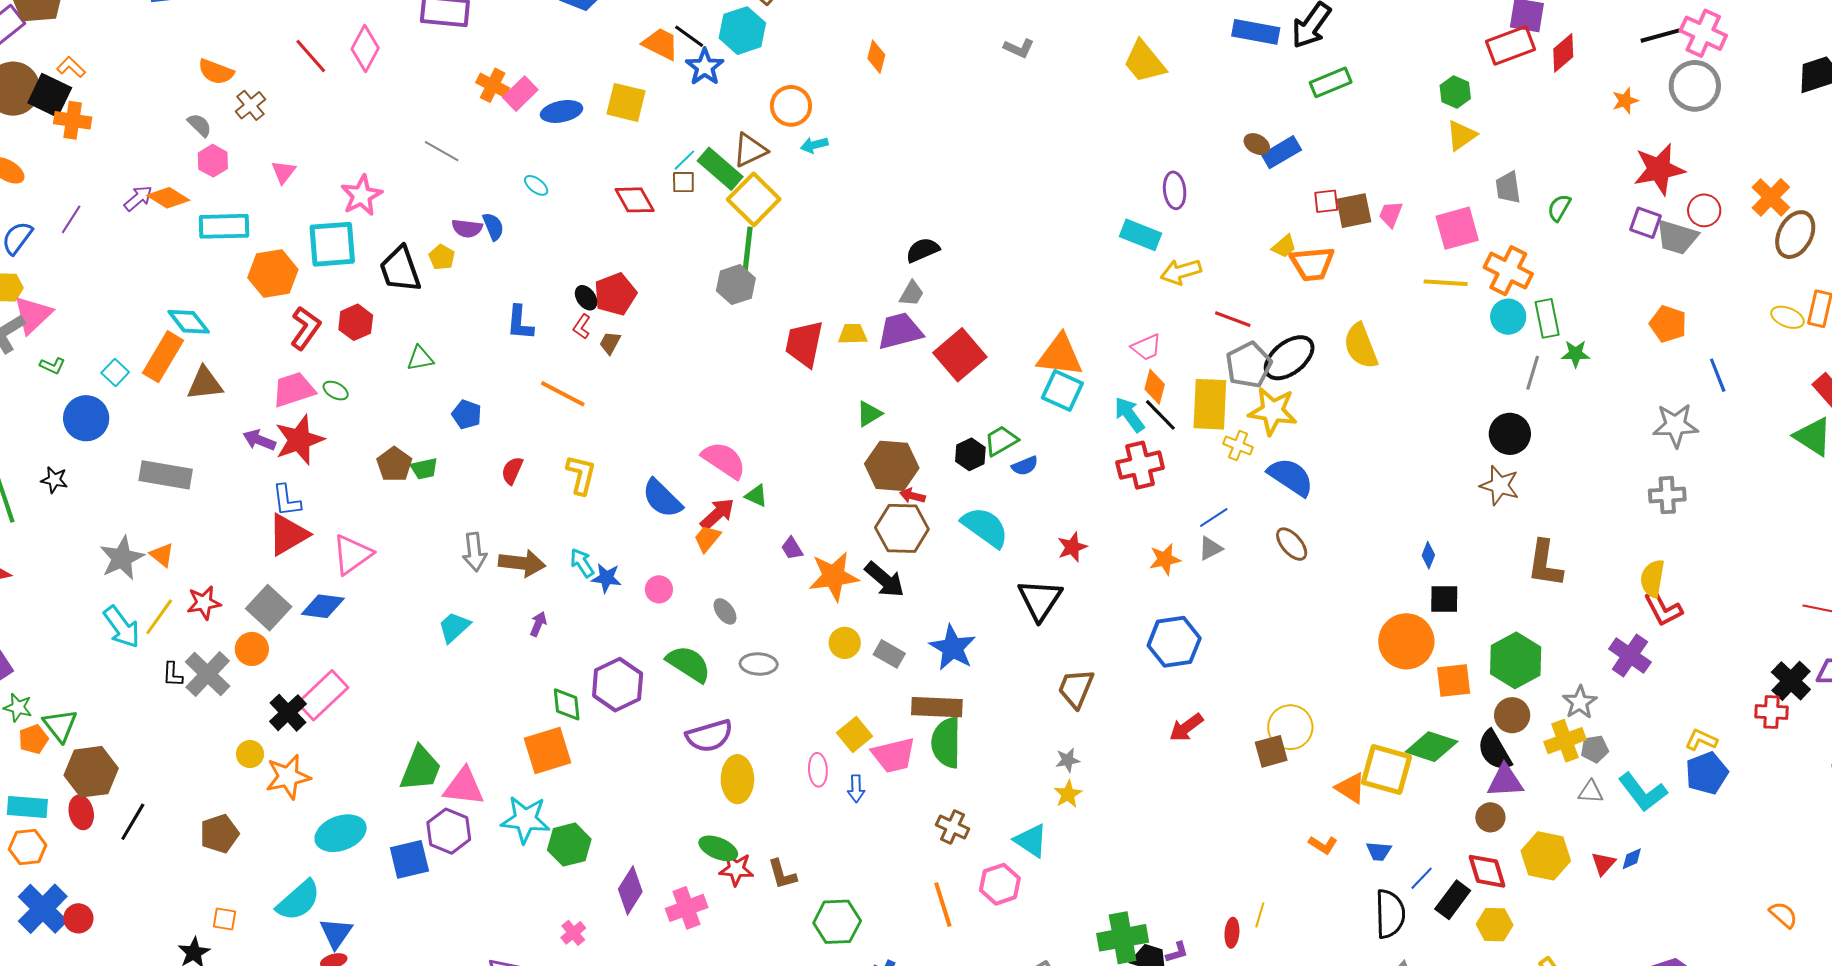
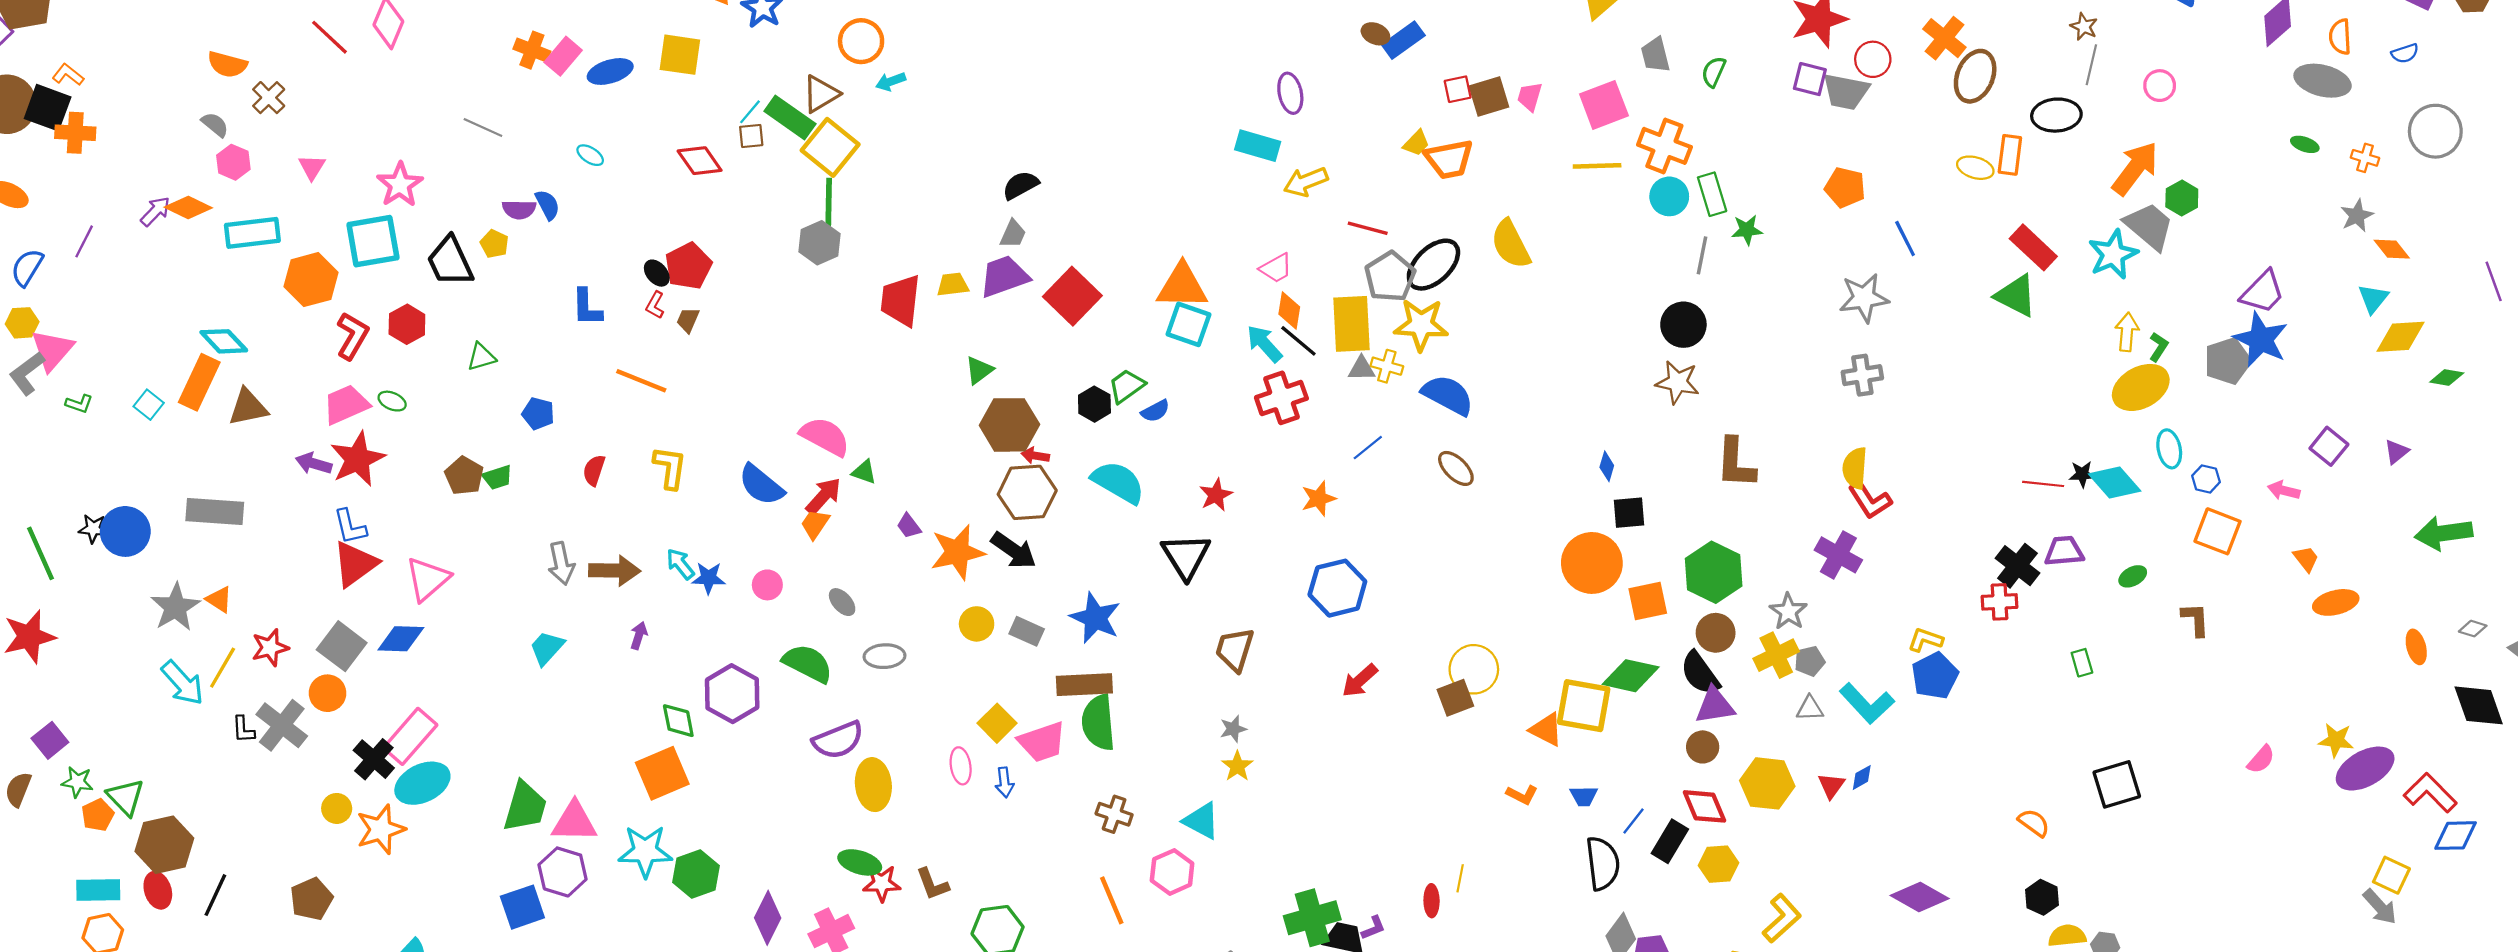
blue circle: (86, 418) -> (125, 531), moved
gray triangle: (1210, 548) -> (1362, 369), moved, turned 32
cyan ellipse: (341, 833) -> (422, 783), moved

